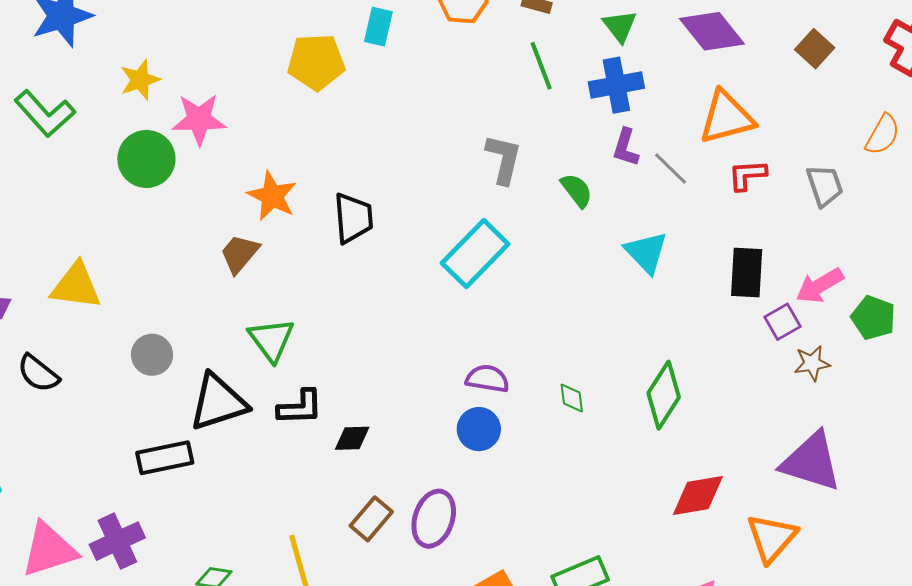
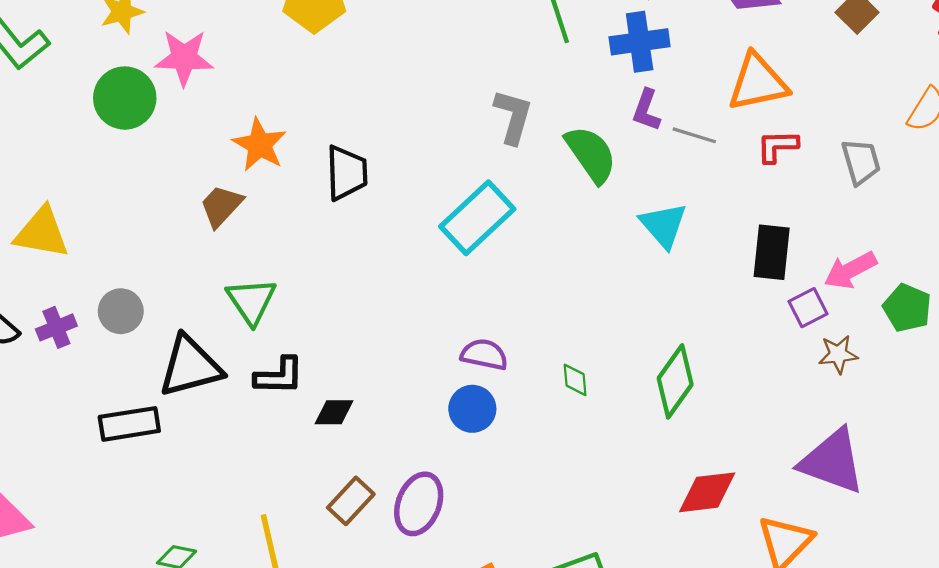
gray line: (671, 169) -> (694, 135), turned -30
green semicircle: (577, 190) -> (591, 154), size x1.5
purple cross: (117, 541) -> (56, 327), moved, size x0.7

